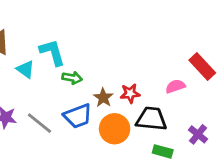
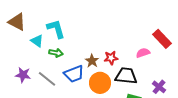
green arrow: (72, 78) -> (56, 53), moved

